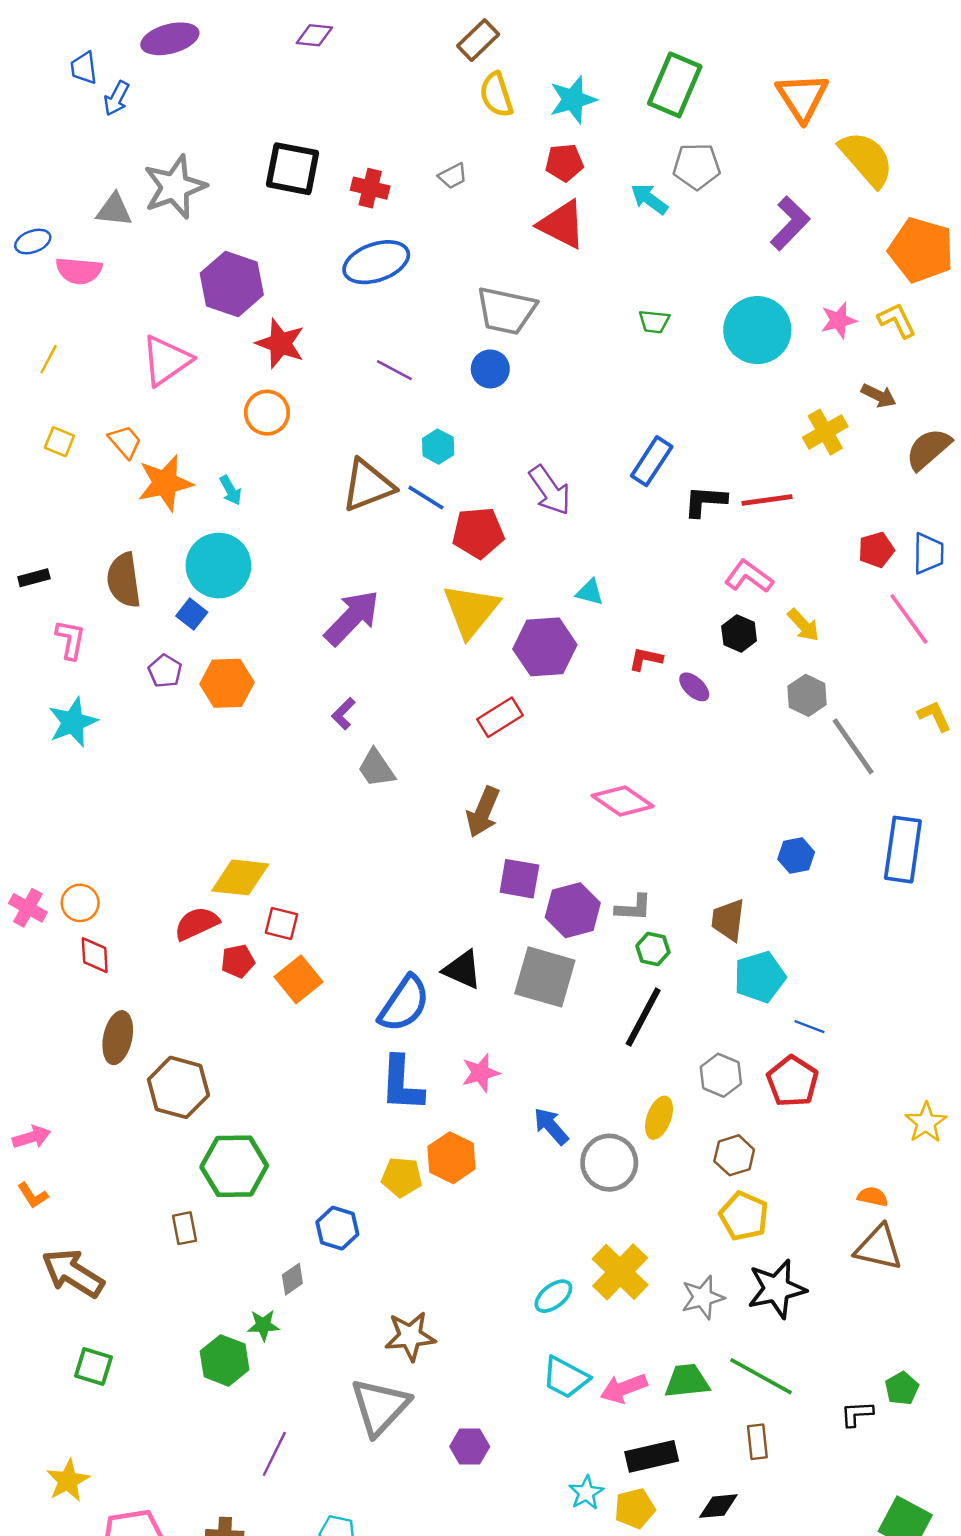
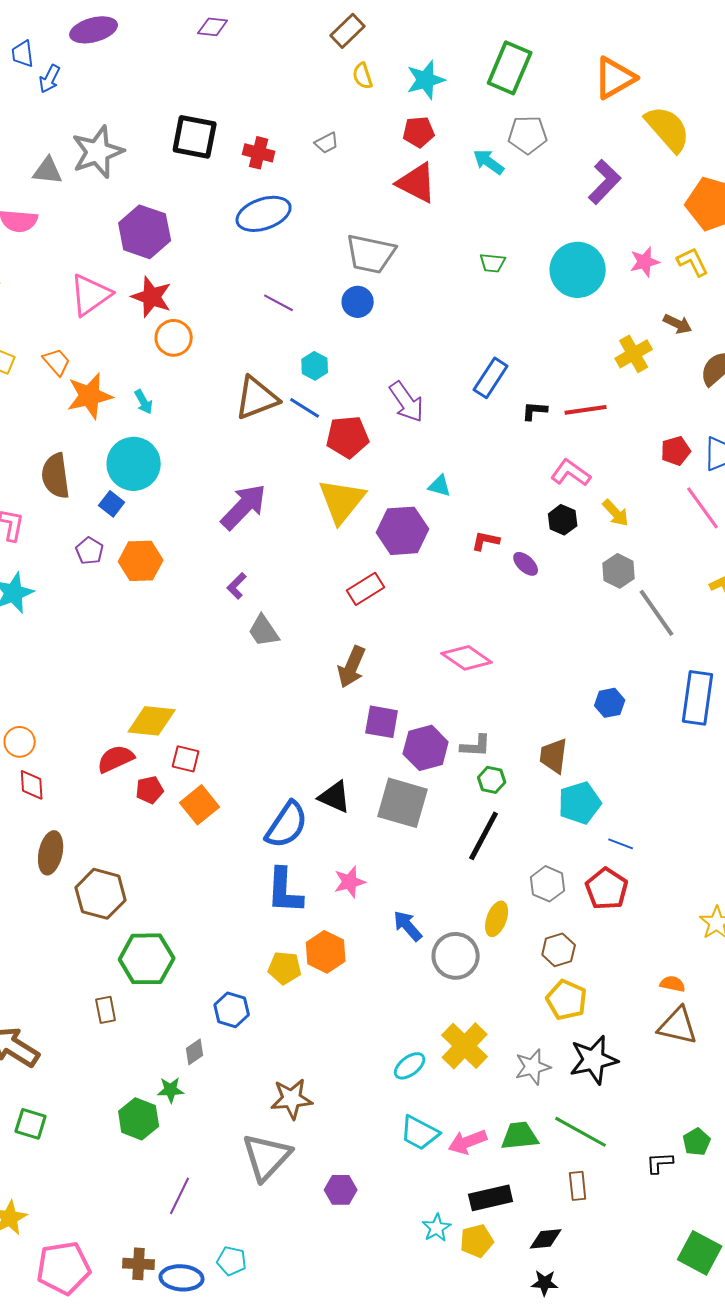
yellow semicircle: (496, 95) -> (363, 76), size x0.7
orange triangle: (802, 97) -> (615, 78), turned 33
red star: (280, 343) -> (152, 297), moved
black L-shape: (705, 501) -> (535, 411), size x0.7

